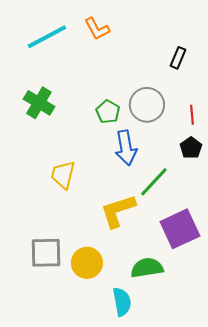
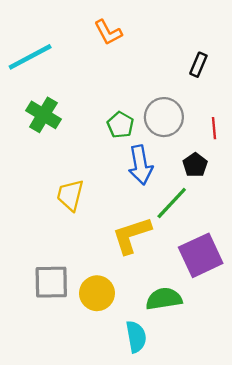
cyan line: (47, 37) -> (30, 57), moved
black pentagon: (191, 148) -> (195, 165), moved

